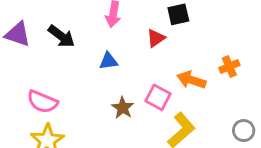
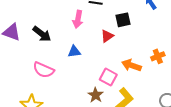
pink semicircle: (42, 102) -> (44, 70), moved
brown star: (123, 108) -> (96, 95), moved

